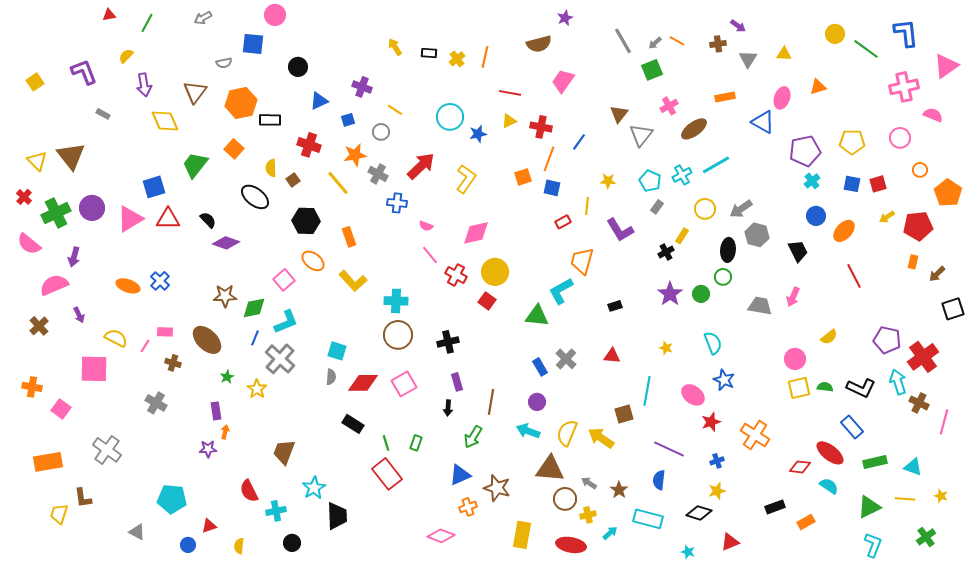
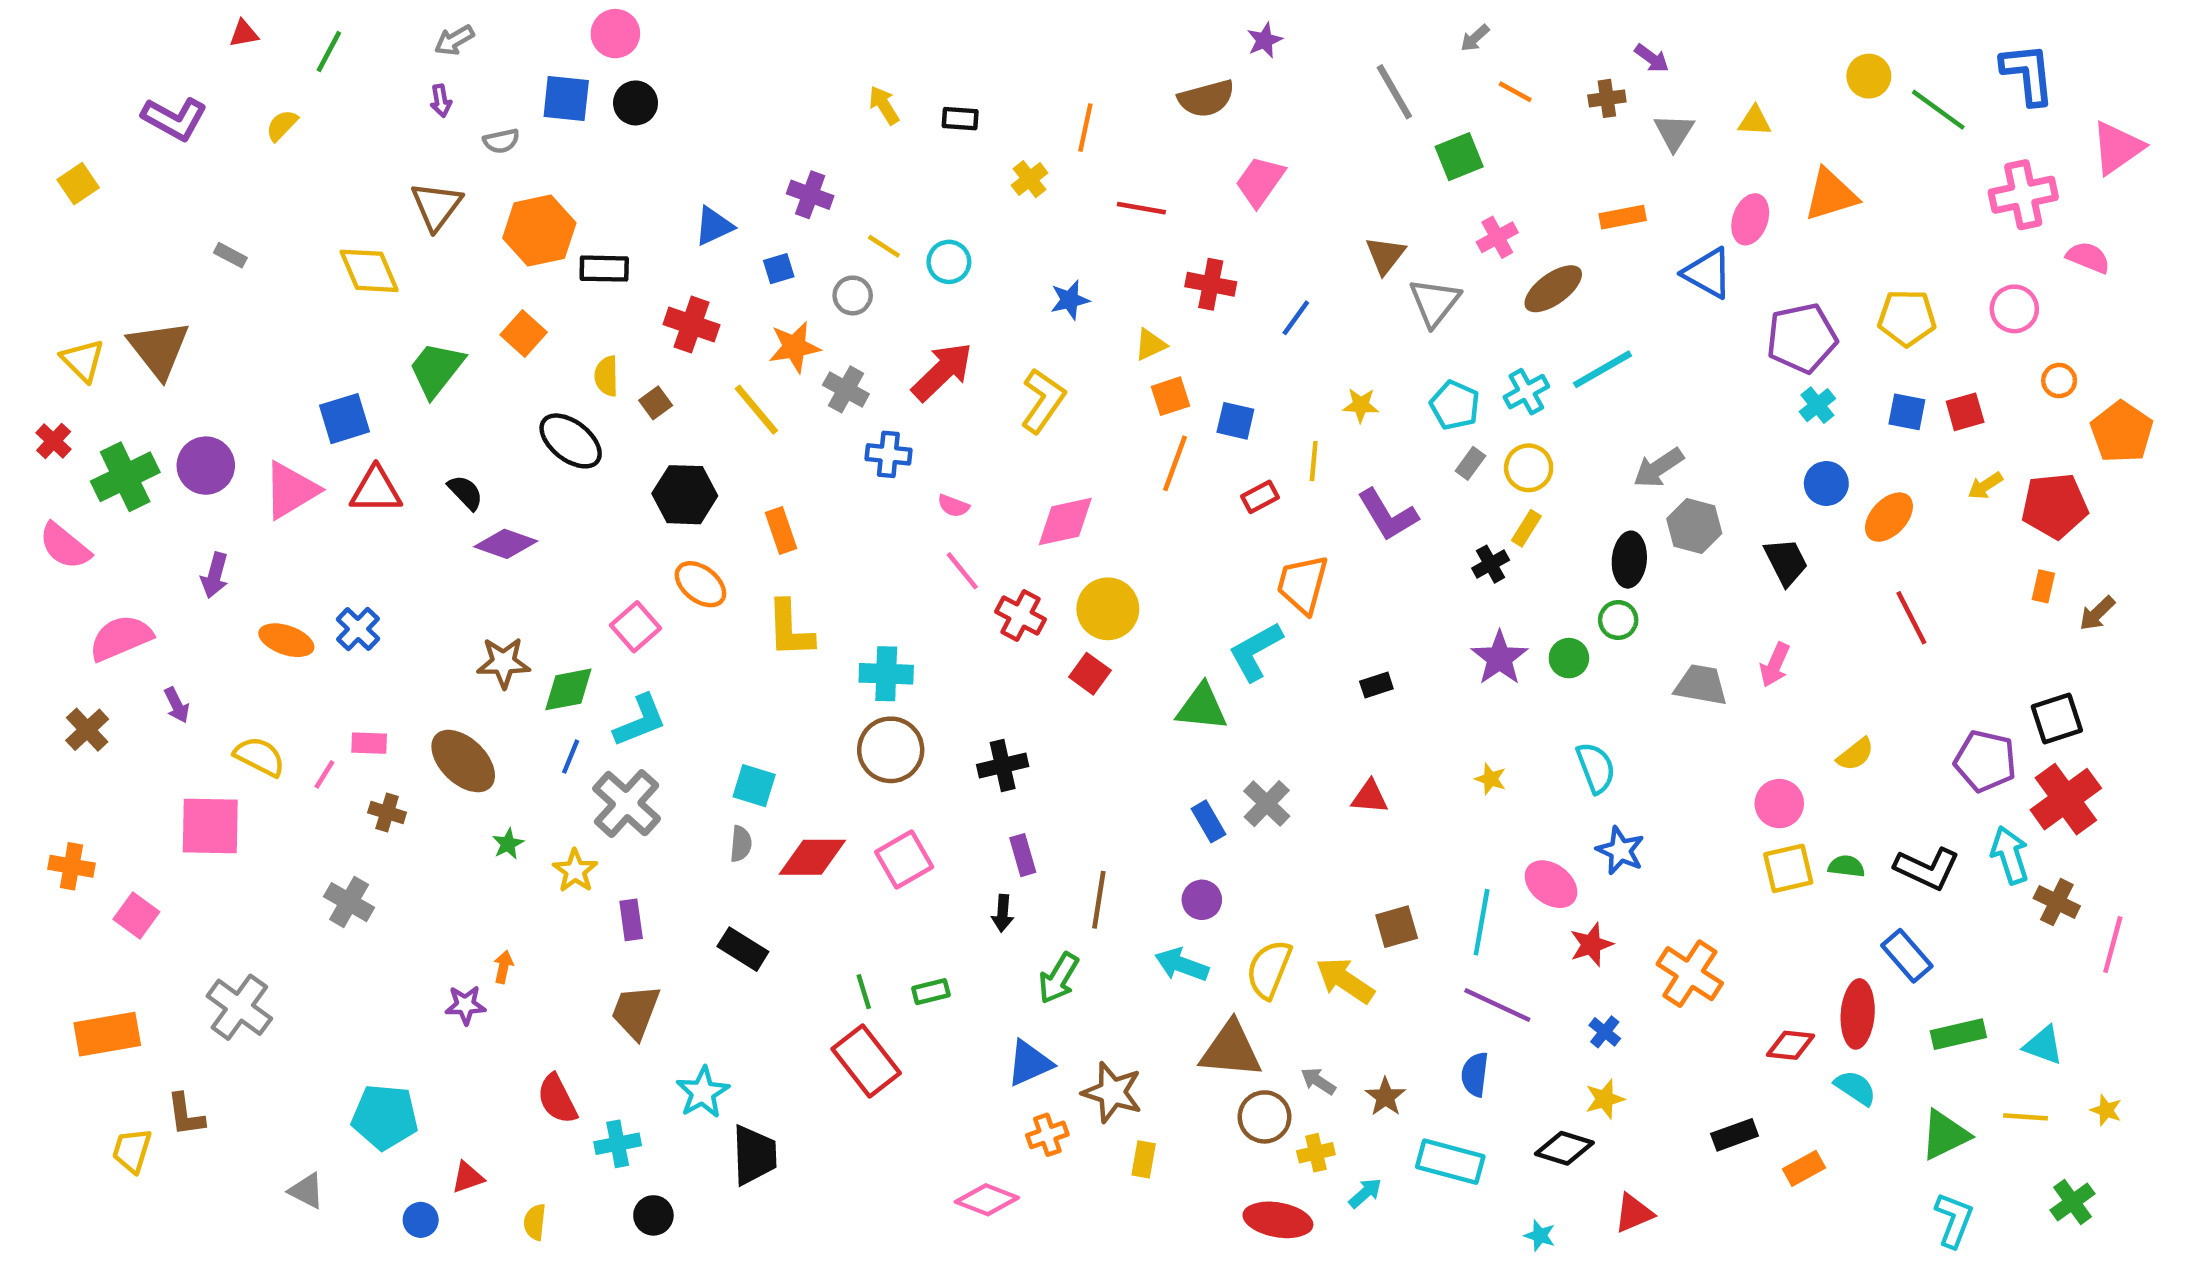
gray arrow: (655, 43) -> (1475, 38), moved
yellow cross: (457, 59) -> (1029, 179), moved
black circle: (298, 67) -> (636, 103), moved
purple L-shape: (84, 72) -> (174, 119), moved, turned 140
purple arrow: (144, 85) -> (441, 101), moved, size x0.6
orange triangle: (818, 87) -> (1831, 195), size x1.5
cyan circle: (450, 117) -> (949, 262), moved, size x0.7
yellow triangle: (509, 121) -> (1150, 345), moved
orange line: (549, 159) -> (1175, 463), moved
yellow circle: (705, 209) -> (1529, 468), moved
purple arrow: (74, 257) -> (215, 575), moved
yellow L-shape: (353, 281) -> (790, 629), turned 40
black square: (953, 309) -> (2057, 718), moved
cyan line: (647, 391) -> (1482, 922), moved
purple rectangle: (216, 411) -> (631, 920), moved
black rectangle: (353, 424) -> (743, 949), moved
green rectangle: (416, 443) -> (931, 992), turned 56
red ellipse: (830, 453) -> (1858, 1014), turned 56
blue cross: (717, 461) -> (1605, 1032), turned -32
yellow rectangle: (522, 535) -> (1144, 1159), moved, size x0.6

